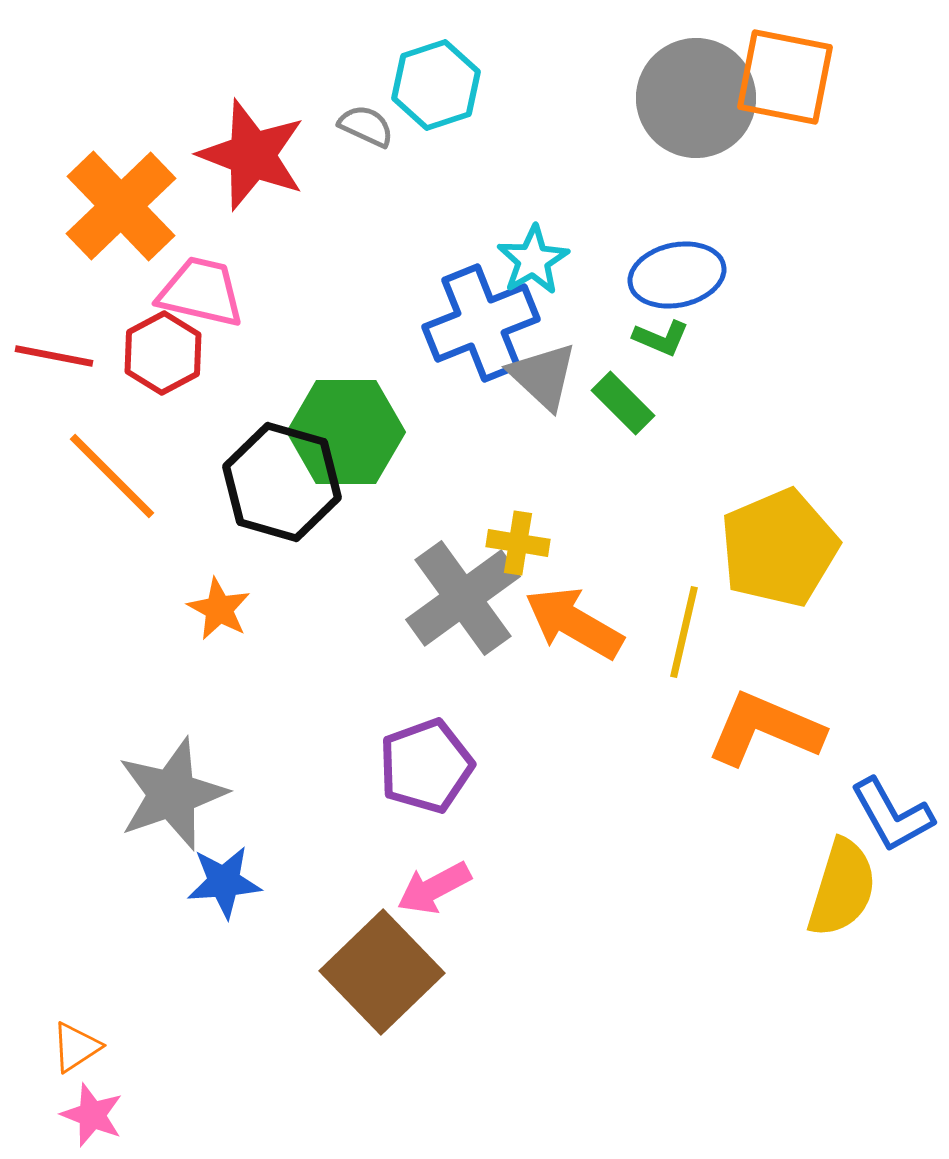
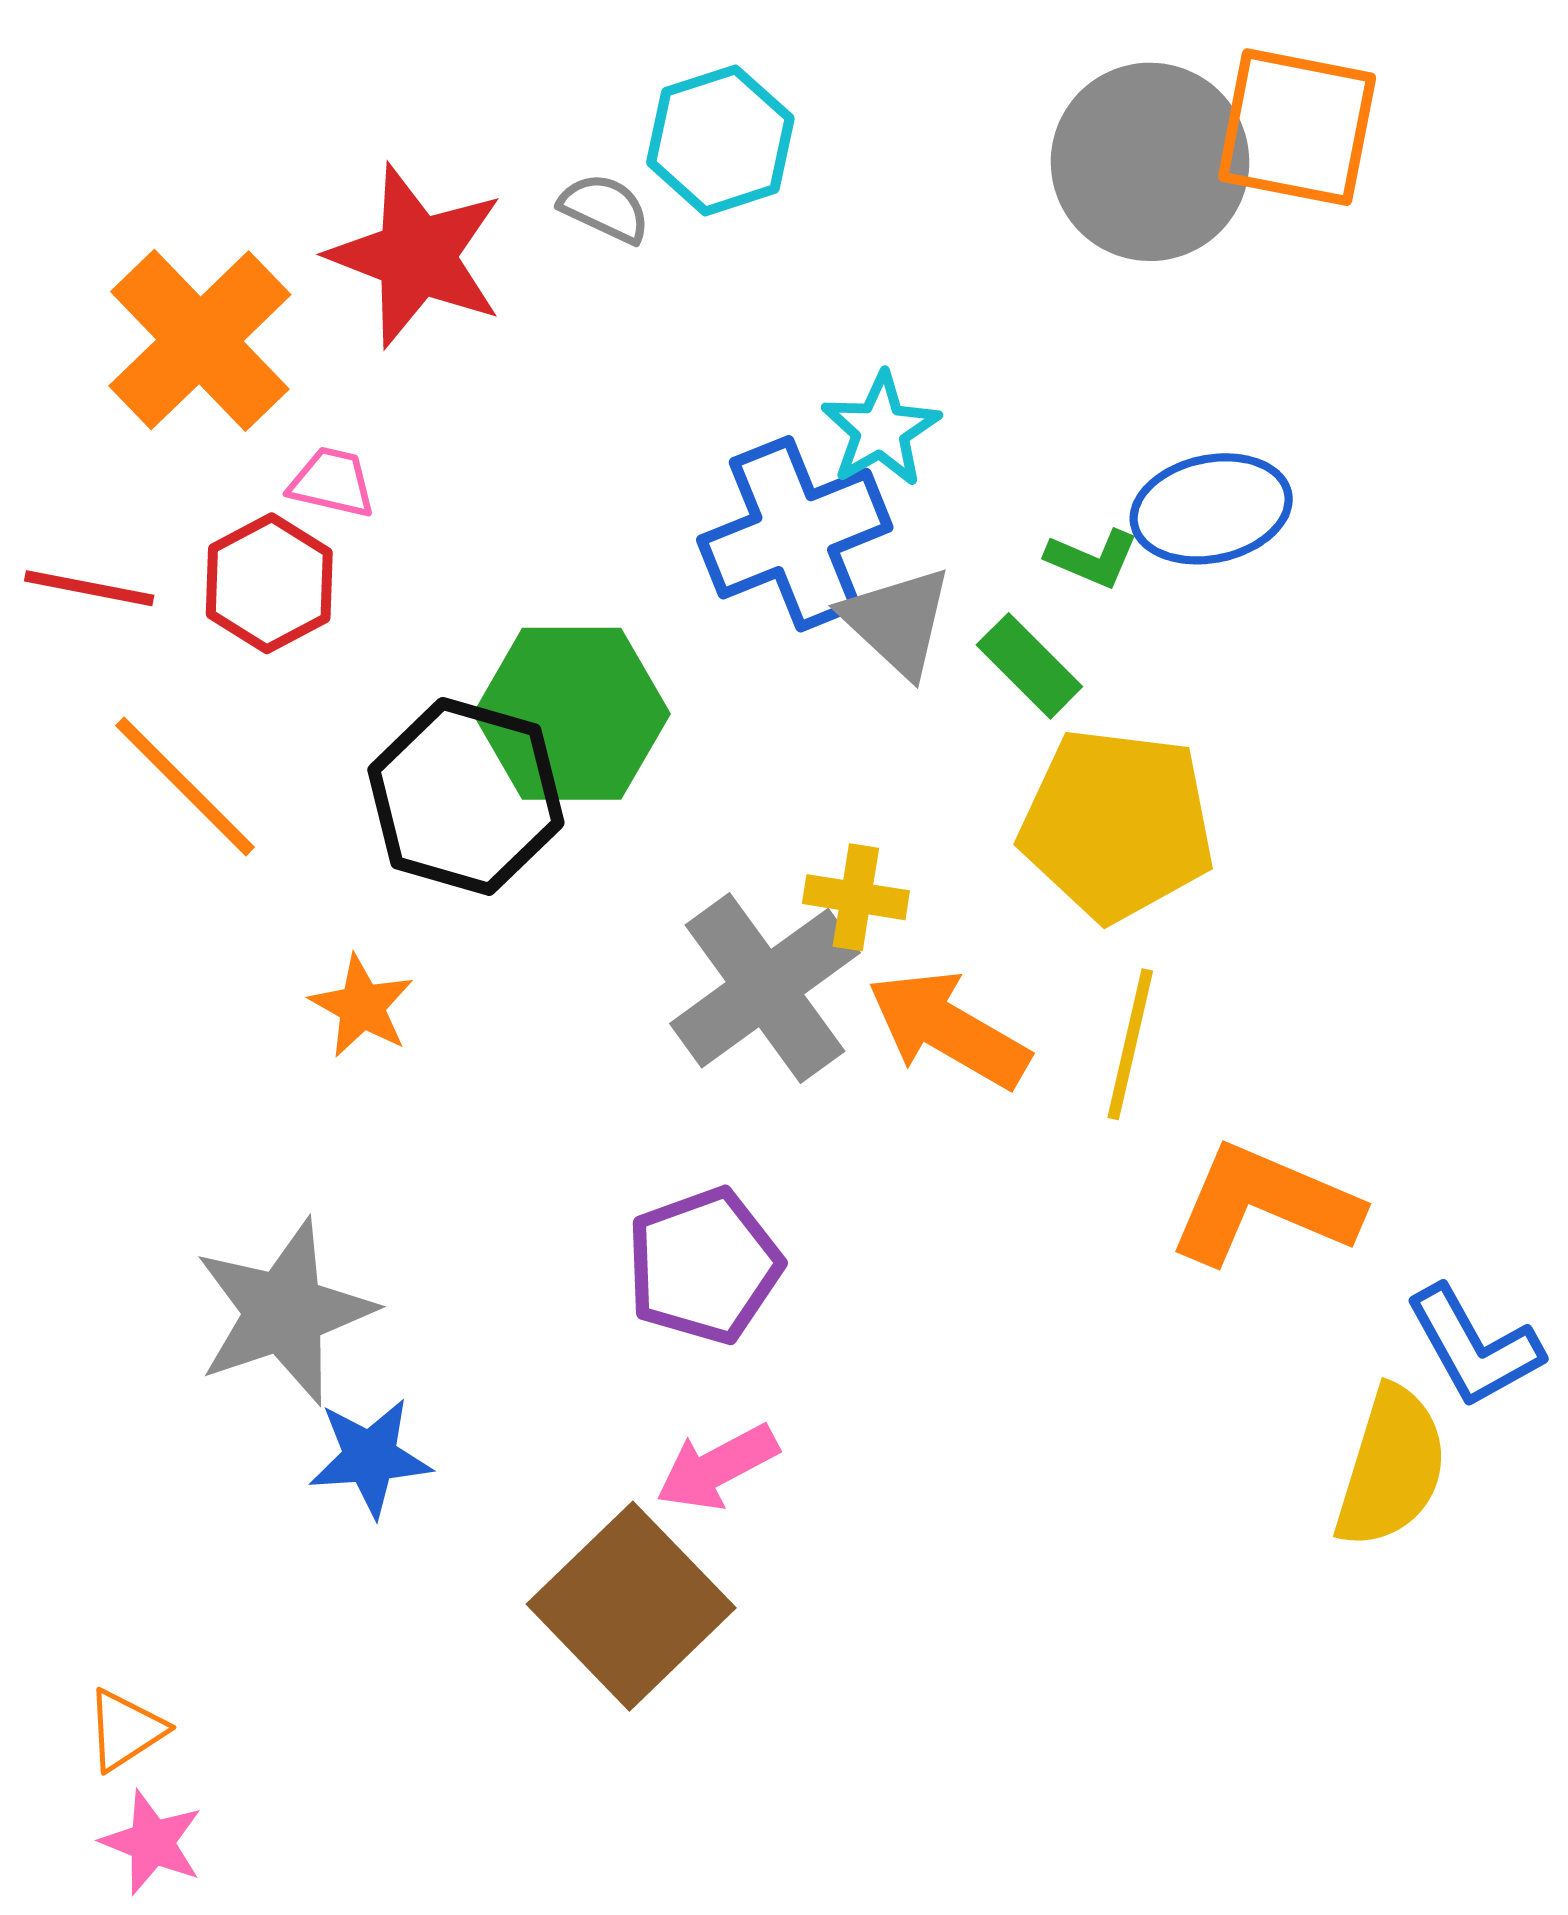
blue ellipse: (677, 275) -> (1211, 509), moved
pink trapezoid: (201, 292) -> (332, 482), size x0.6
yellow pentagon: (779, 548) -> (1117, 824), moved, turned 30

